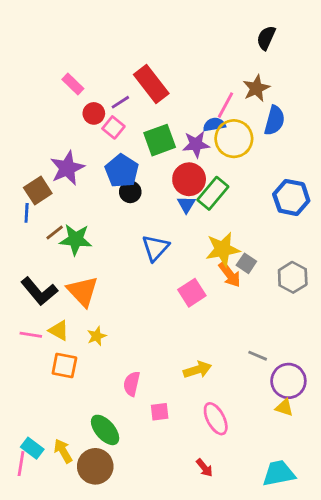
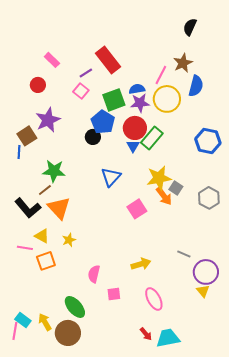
red circle: (94, 113) -> (38, 85), moved
blue semicircle: (214, 125) -> (137, 89), moved
blue pentagon: (122, 171) -> (103, 122), moved
brown line: (55, 232) -> (45, 190), moved
pink line: (31, 335) -> (25, 248), moved
orange square: (64, 366) -> (46, 261), turned -30
yellow triangle: (284, 408) -> (203, 291), turned 32
cyan trapezoid: (279, 473) -> (168, 338), moved

